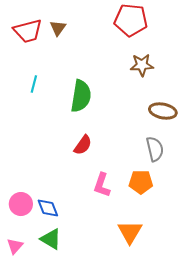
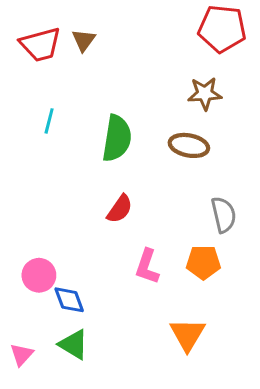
red pentagon: (131, 20) -> (222, 29), moved
brown ellipse: (163, 111) -> (189, 145), moved
pink circle: (21, 204) -> (39, 275), moved

